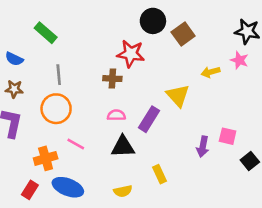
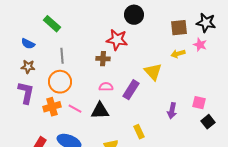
brown square: (183, 34) -> (179, 28), moved, turned 30
pink square: (228, 136) -> (199, 103), moved
black triangle: (123, 147) -> (100, 111), moved
orange cross: (46, 158) -> (52, 107), moved

